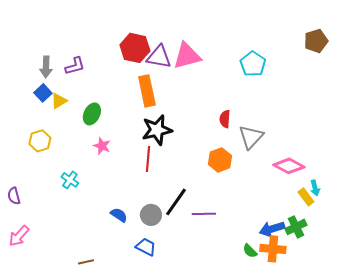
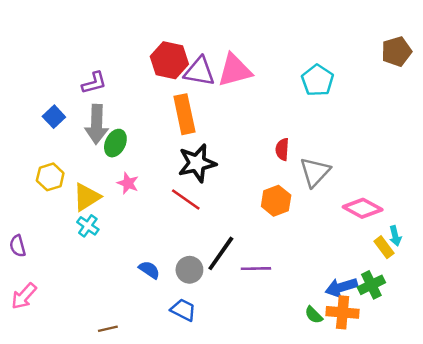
gray arrow: (46, 67) -> (97, 124), moved, size x1.4
yellow triangle: (59, 101) -> (87, 197), moved, size x1.4
red line: (148, 159) -> (186, 200), turned -60

